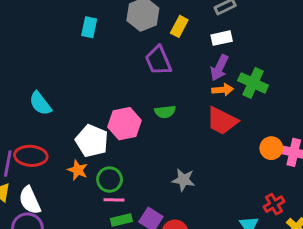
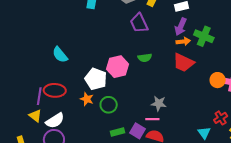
white semicircle: (30, 200) -> (55, 121), turned -96
pink line: (114, 200) -> (152, 119), moved

